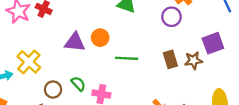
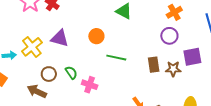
purple circle: (171, 17) -> (169, 36), moved
purple triangle: (75, 42) -> (60, 38), moved

